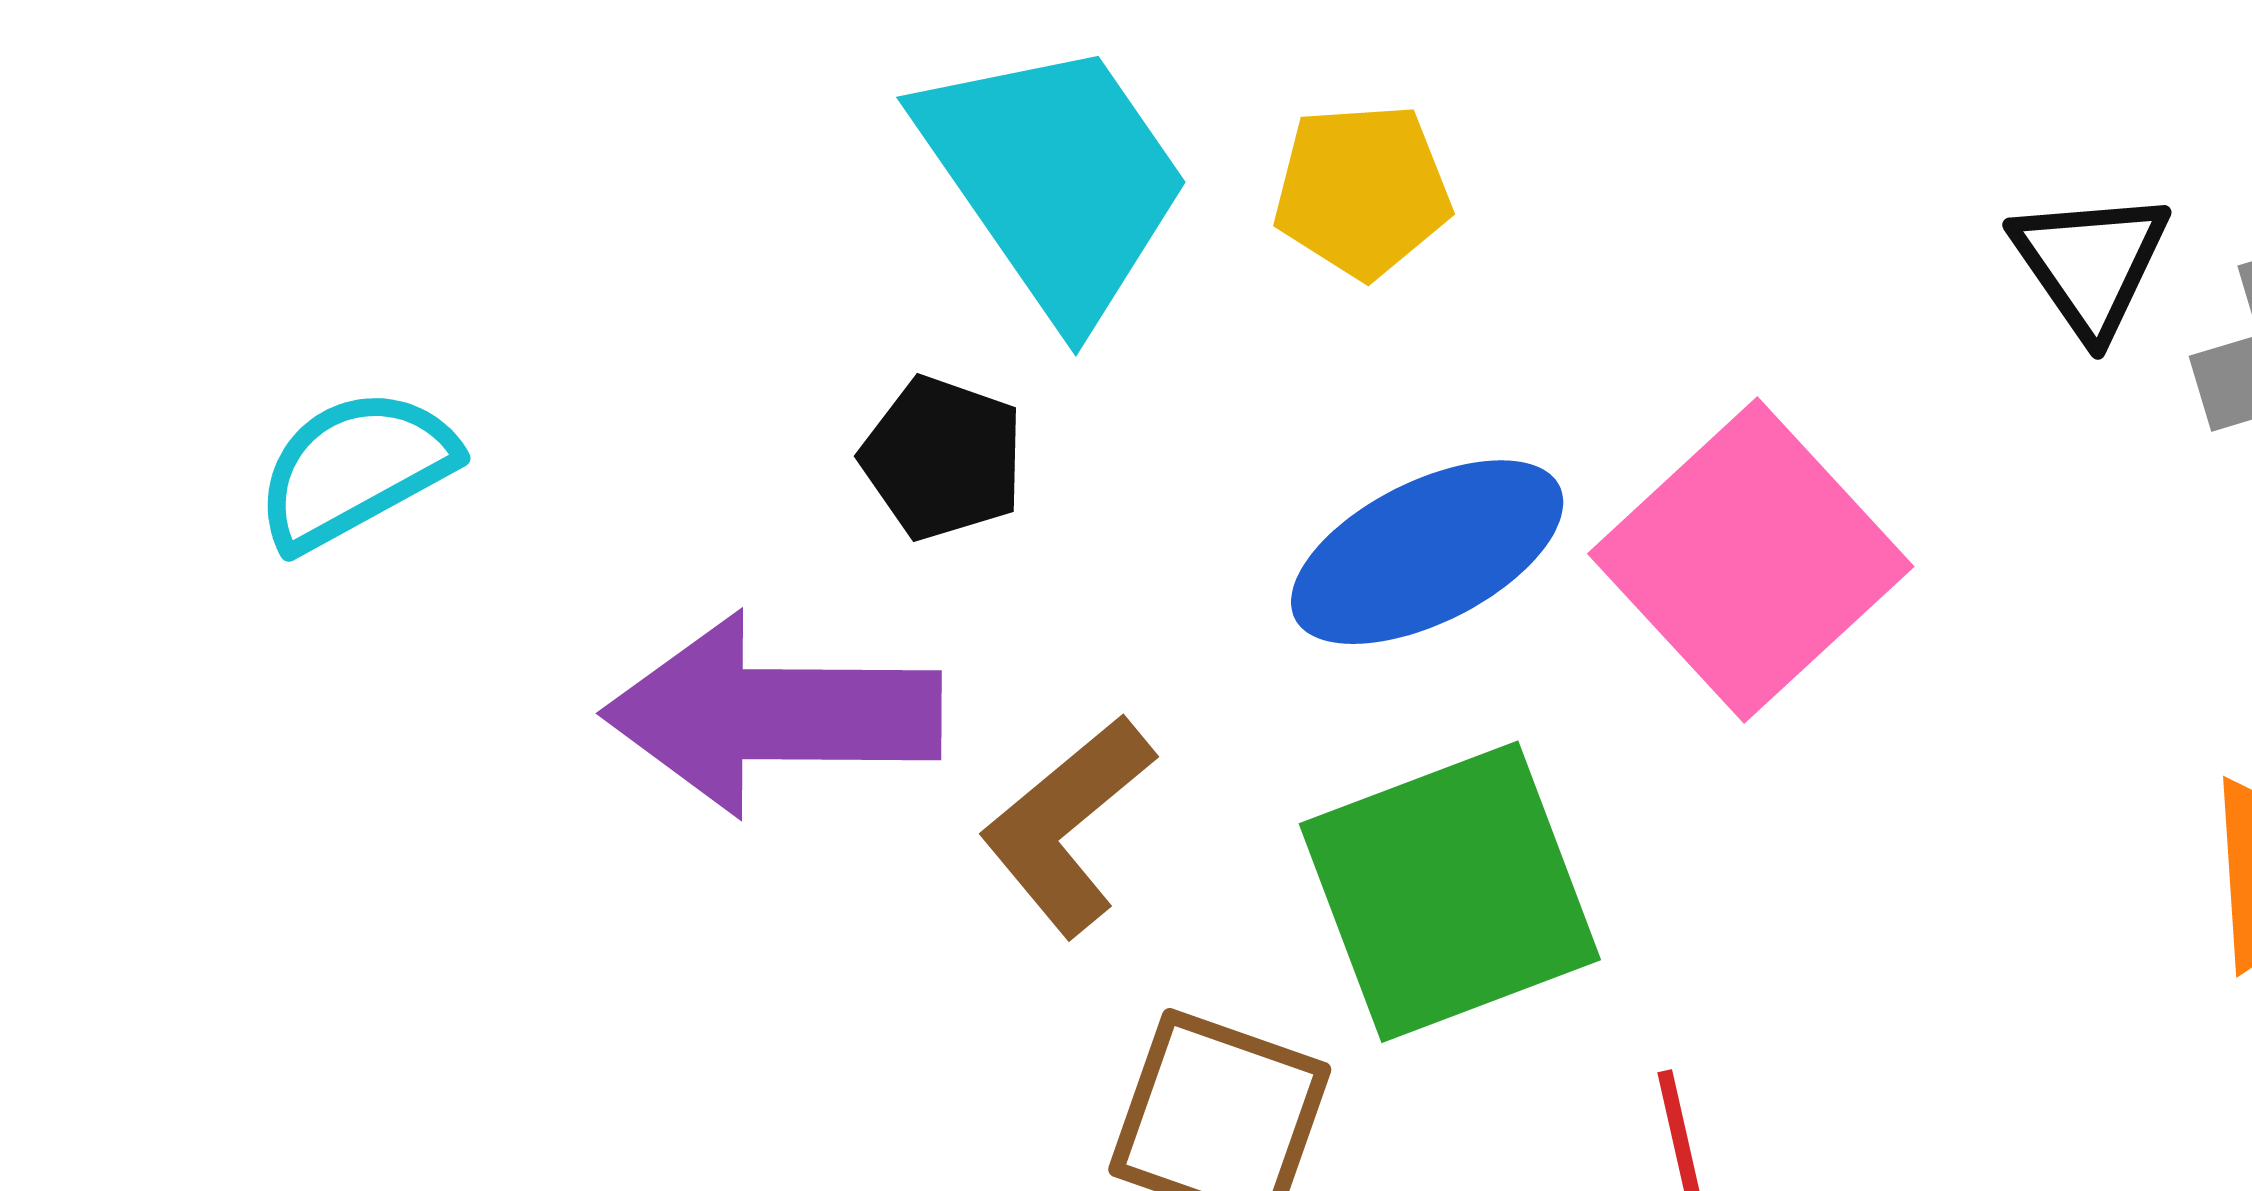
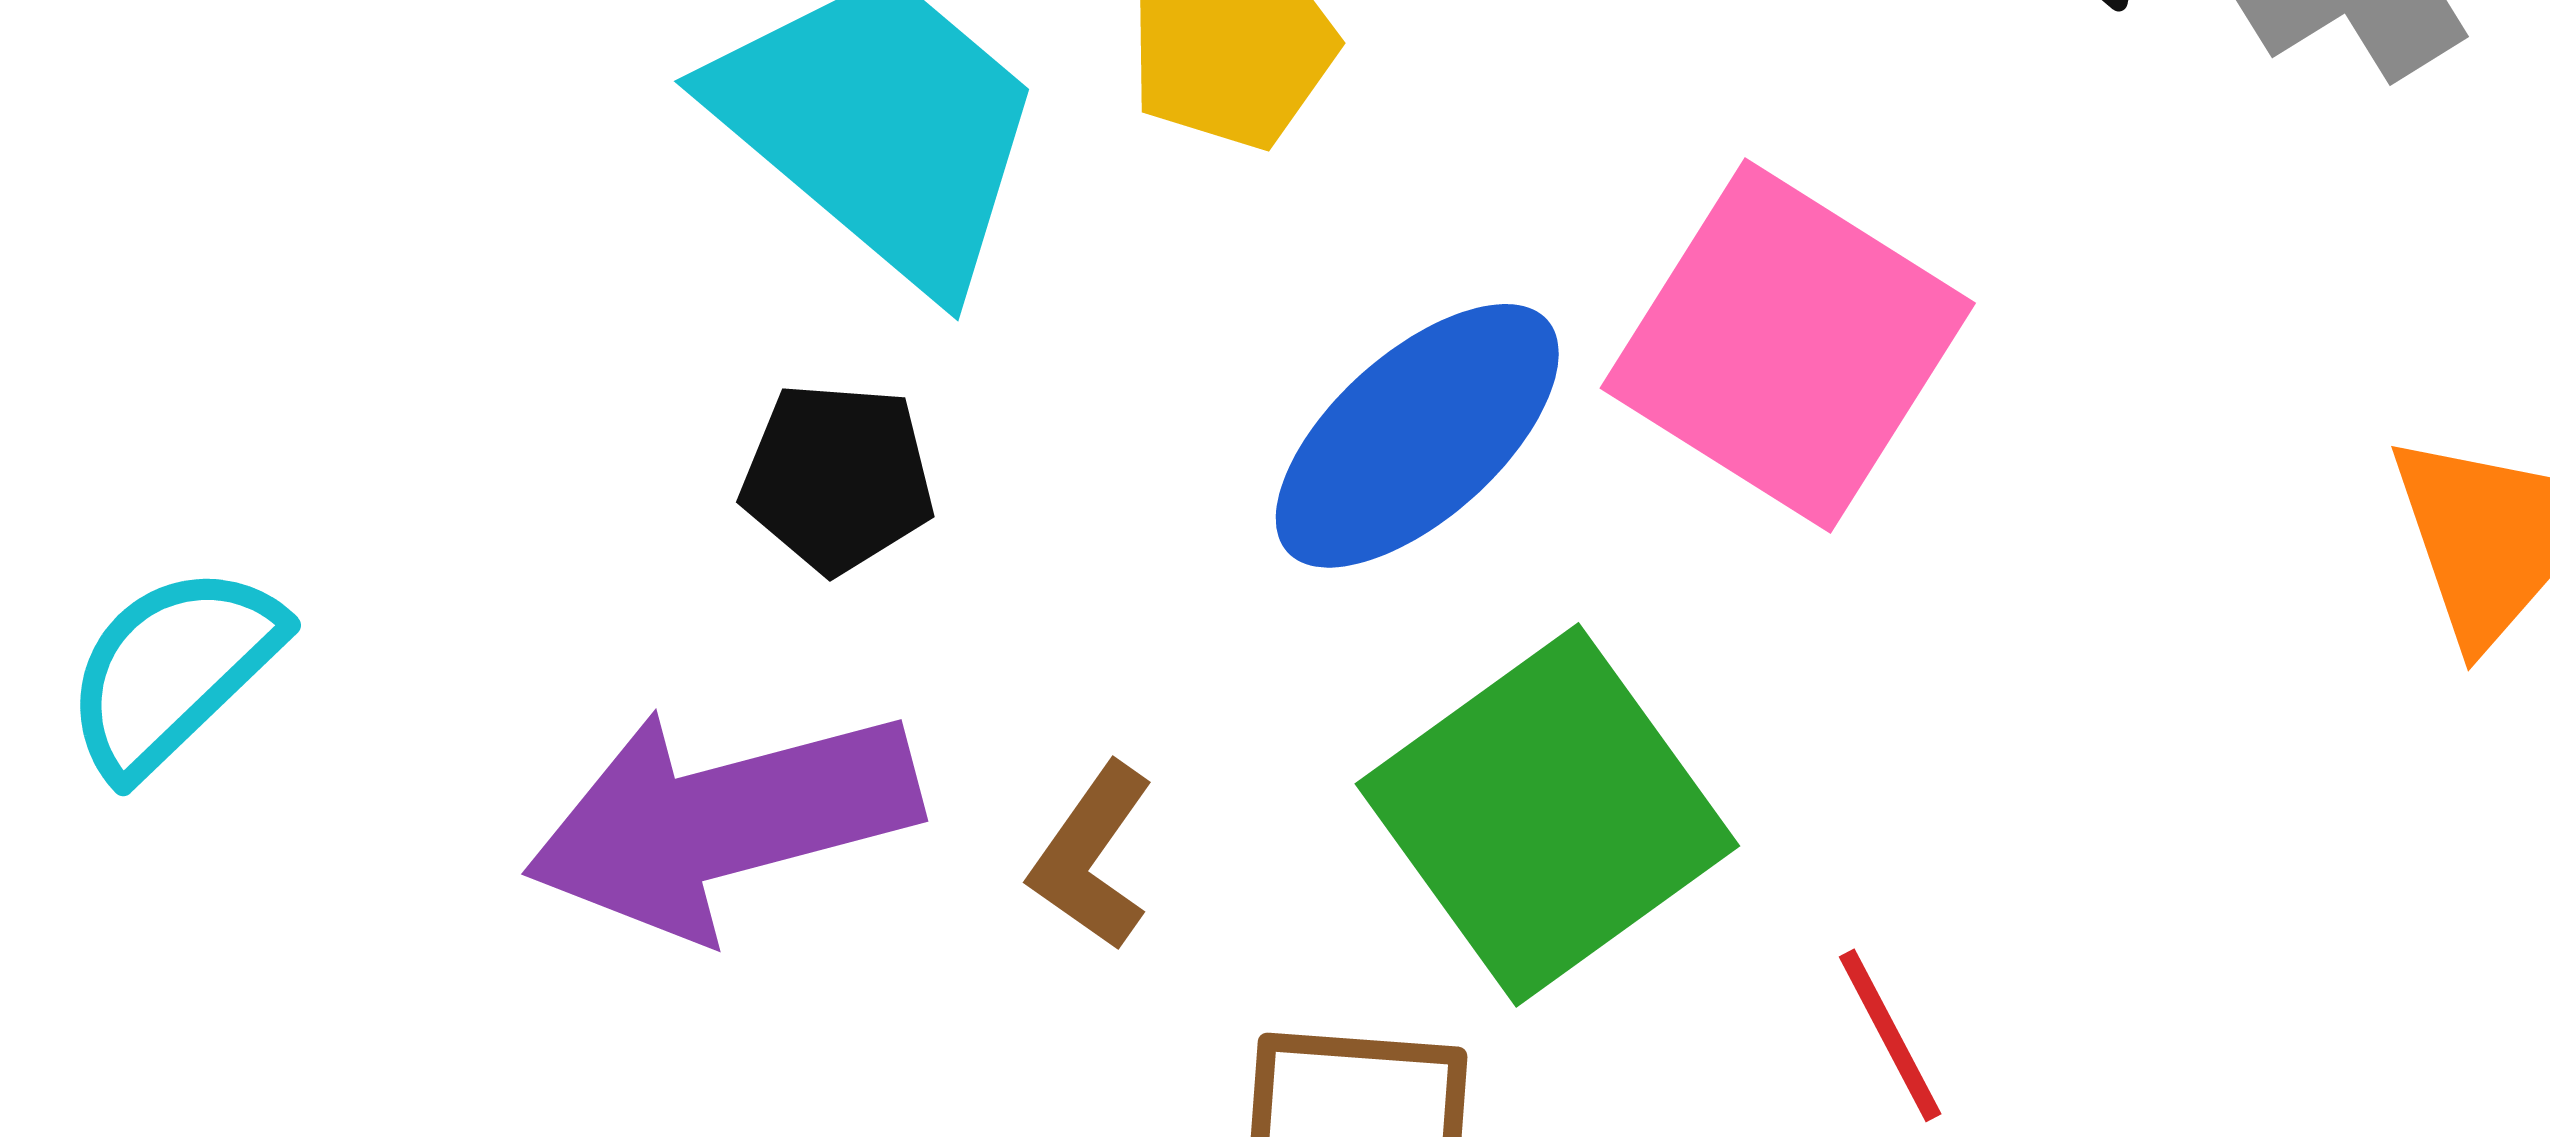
brown L-shape: (1067, 825) -> (1092, 857), size x0.7

